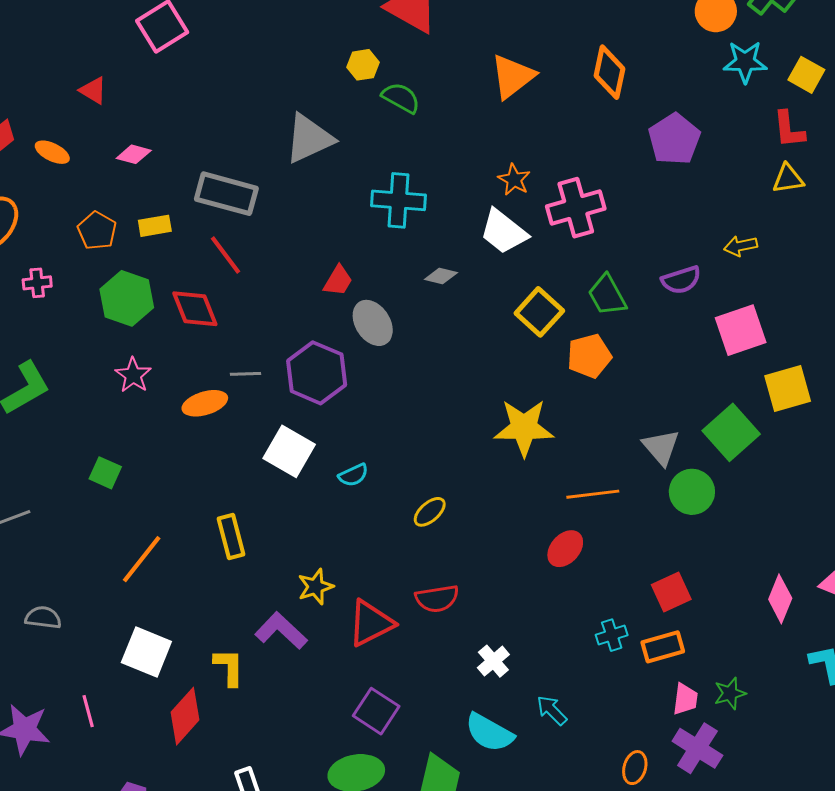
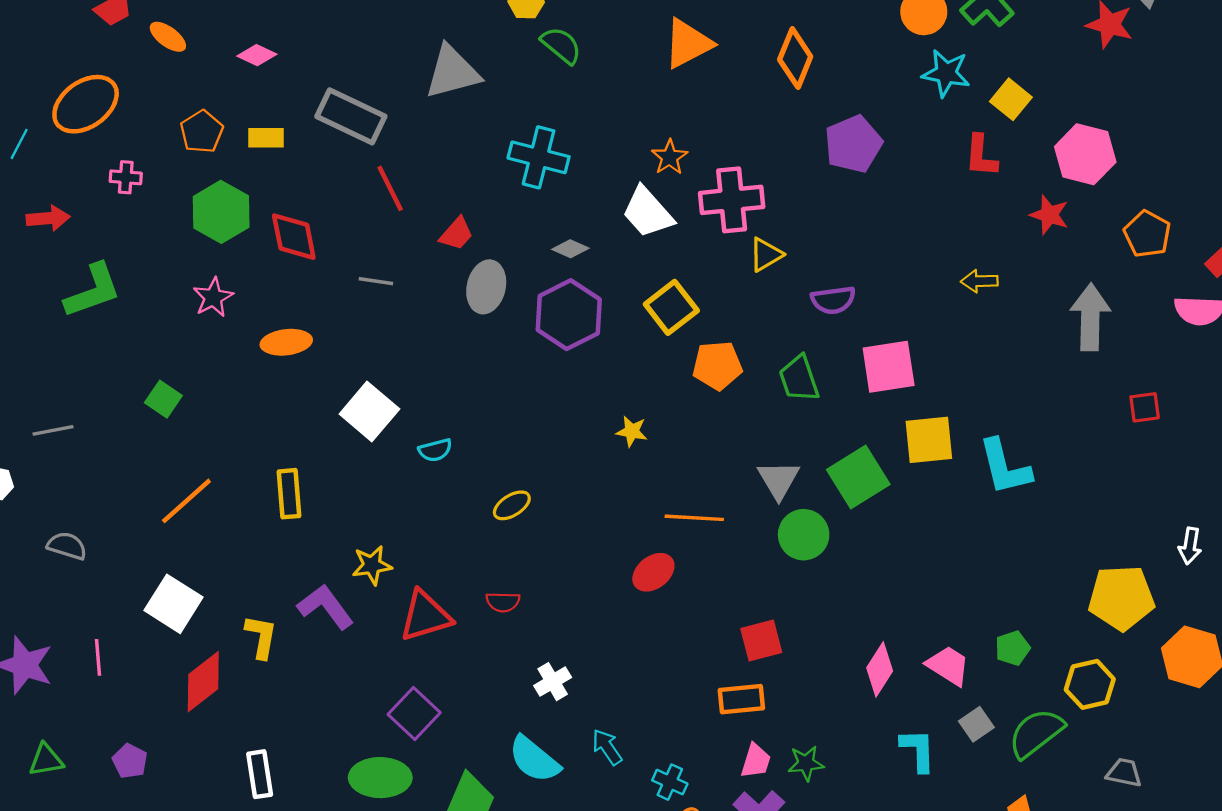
yellow triangle: (788, 179) -> (766, 255), moved, turned -32
yellow arrow: (741, 246) -> (979, 281), moved
red line: (225, 255) -> (390, 188), moved
green trapezoid: (607, 295) -> (799, 379), moved
gray ellipse: (373, 323) -> (486, 287), turned 36
purple hexagon: (317, 373) -> (569, 315), moved
gray line: (245, 374) -> (376, 281), moved
yellow star: (524, 428) -> (632, 431), size x0.5
red semicircle: (437, 599) -> (503, 602), size x0.7
cyan cross: (612, 635) -> (670, 782), moved, turned 32

